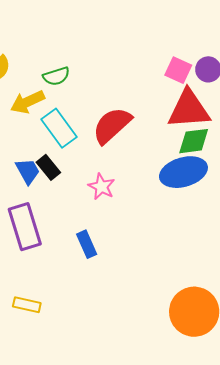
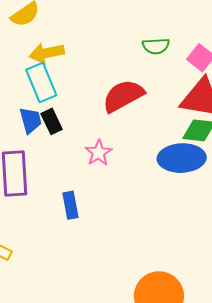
green semicircle: (56, 76) -> (156, 46), moved
cyan rectangle: (59, 128) -> (41, 83), moved

